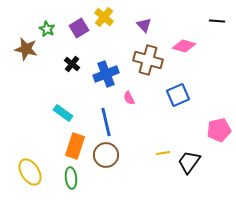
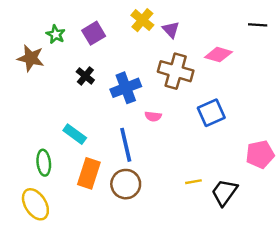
yellow cross: (104, 17) -> (142, 20), moved
pink semicircle: (129, 98) -> (153, 116), turned -56
green ellipse: (71, 178) -> (44, 163), moved

